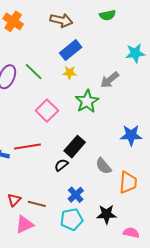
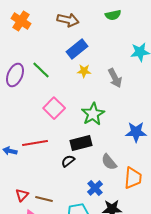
yellow star: (70, 73) -> (84, 71), moved
gray arrow: (110, 80) -> (115, 78), turned -78
green star: (87, 101) -> (93, 114), moved
black rectangle: (75, 147) -> (81, 143), turned 35
blue cross: (76, 195) -> (95, 188), moved

